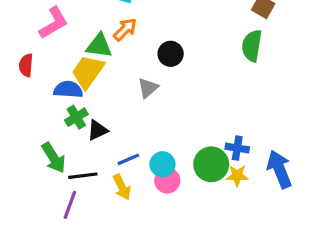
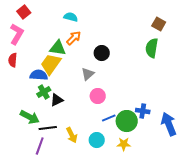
pink L-shape: (54, 23) -> (17, 34), moved, turned -30
green arrow: (54, 158) -> (30, 117), turned -30
blue line: (128, 159) -> (109, 118), moved
cyan circle: (162, 164) -> (97, 140), moved
yellow star: (237, 176) -> (124, 144), moved
pink circle: (167, 181) -> (98, 96), moved

